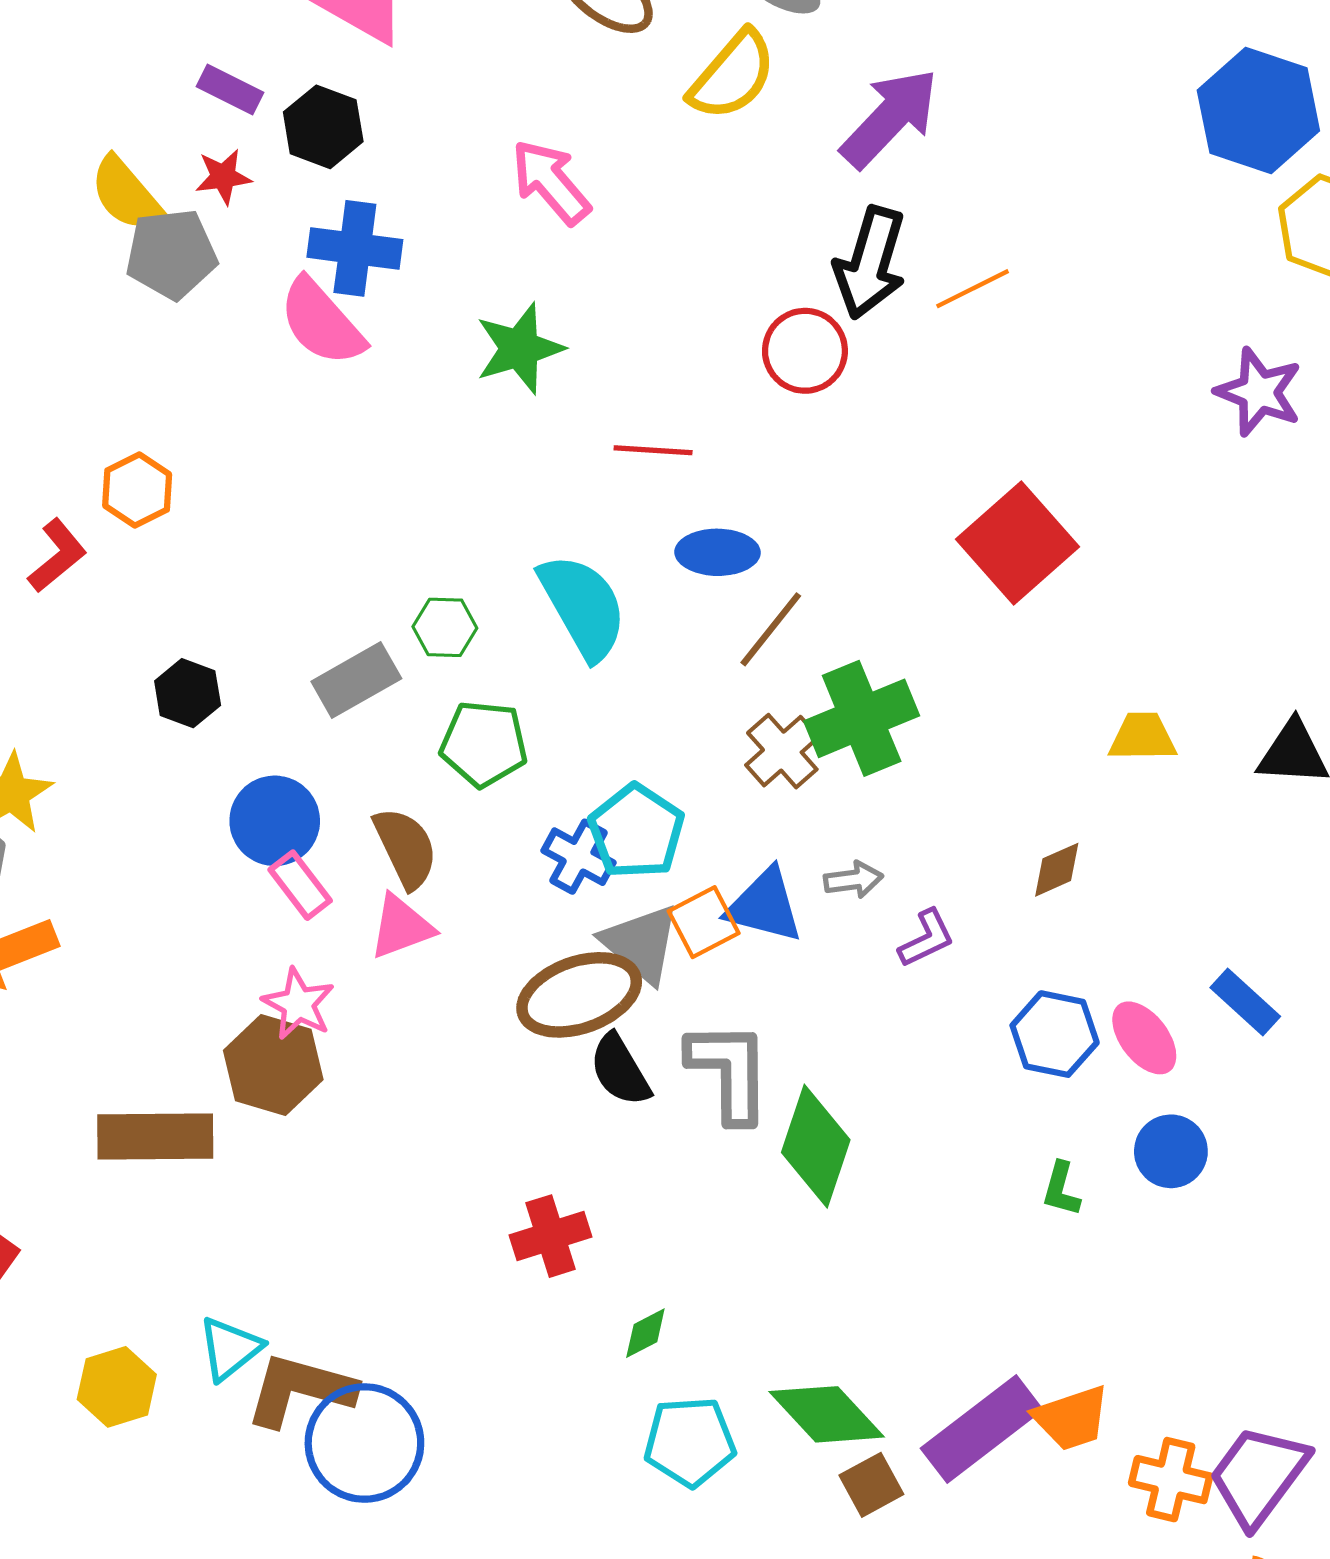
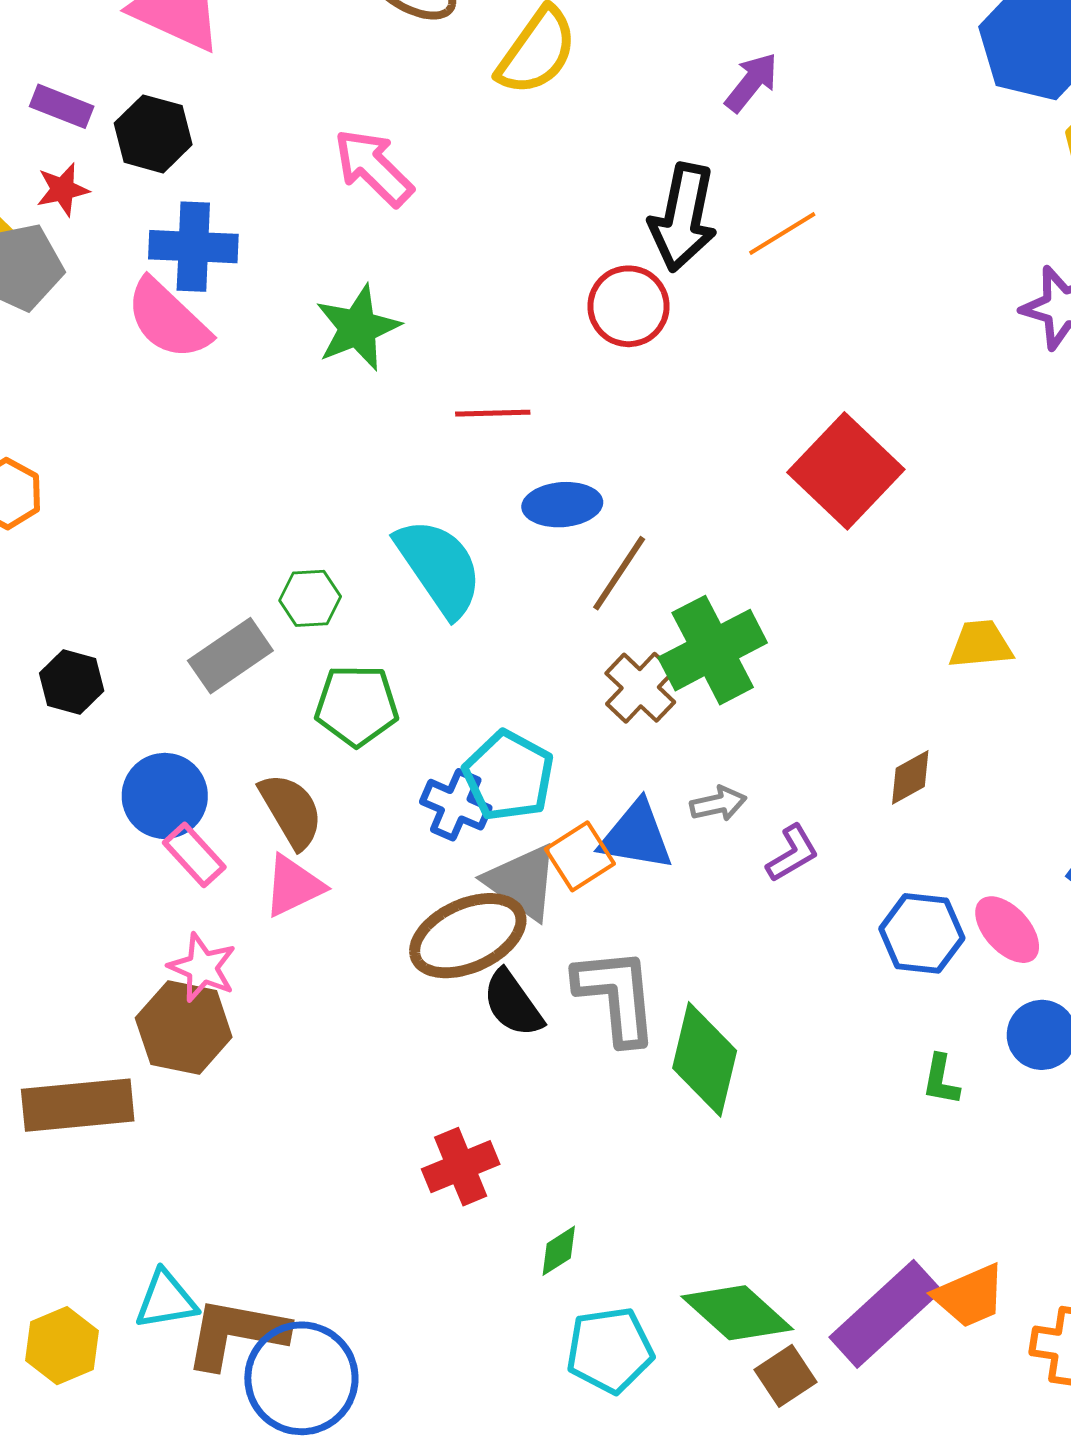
purple arrow: (890, 118) -> (751, 82), moved, size x0.6
cyan triangle: (230, 1349) -> (166, 1300), turned 34

